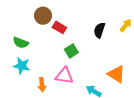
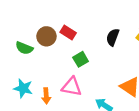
brown circle: (43, 16) -> (46, 36), moved
cyan star: (22, 66) -> (23, 88), moved

